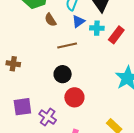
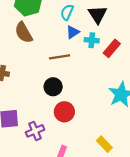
brown semicircle: (50, 20) -> (24, 33), moved, size x1.5
purple cross: (48, 117) -> (35, 131), turned 30

